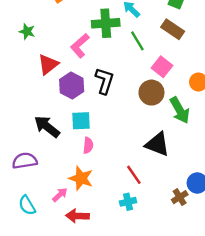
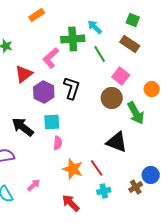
orange star: (81, 178) -> (73, 169), moved
cyan cross: (128, 202) -> (104, 191), moved
red arrow: (77, 216) -> (71, 203), moved, turned 42

